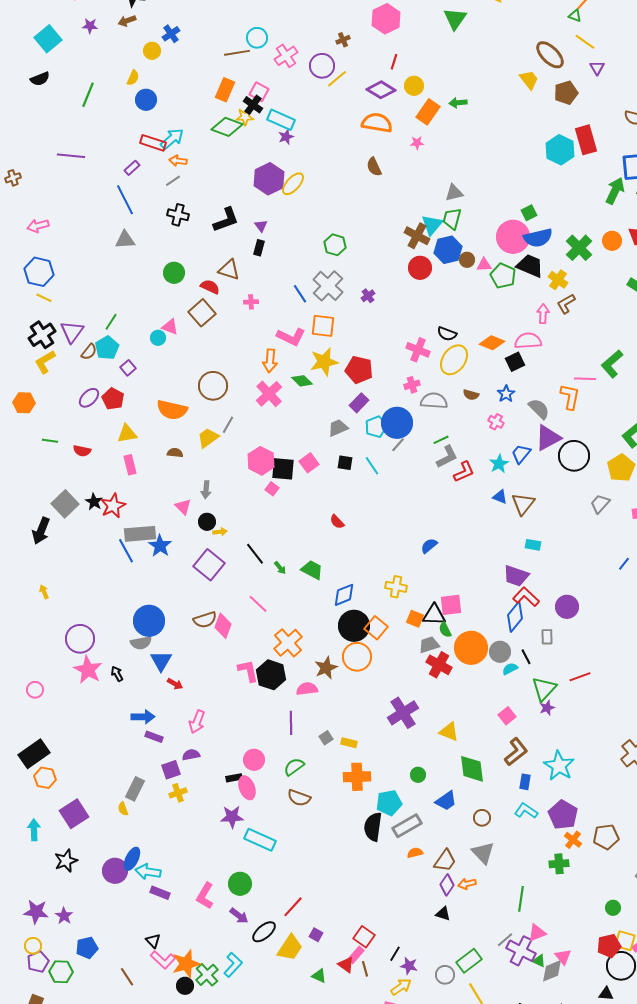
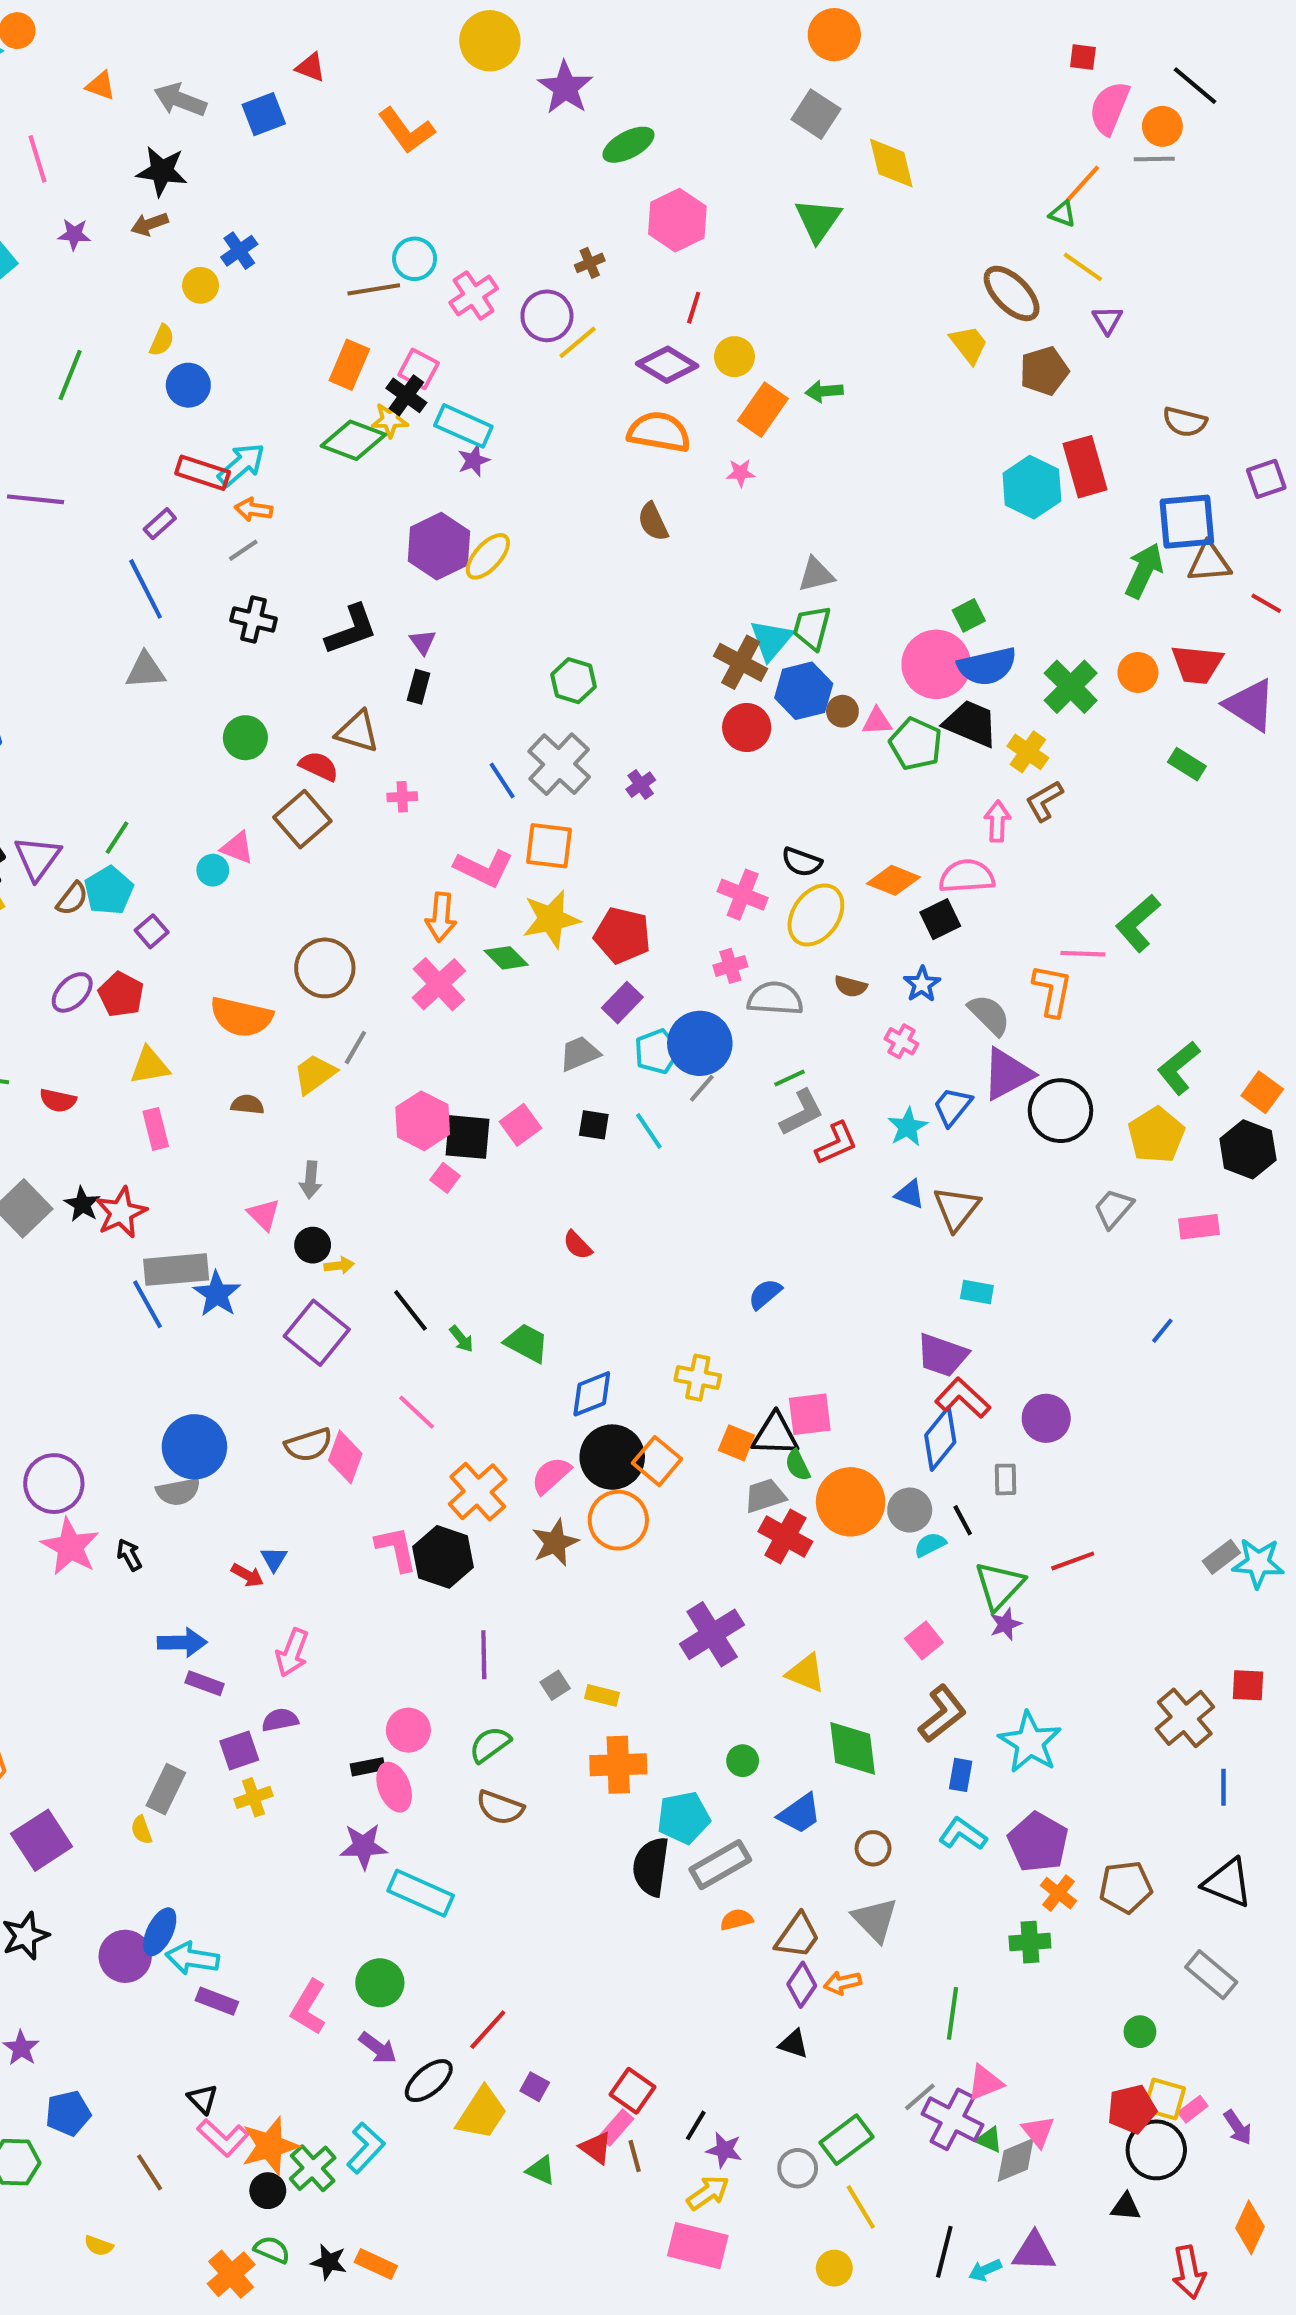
blue triangle: (161, 661) -> (274, 1559), moved, size x0.6
pink semicircle: (307, 689) -> (551, 1475), moved, turned -35

